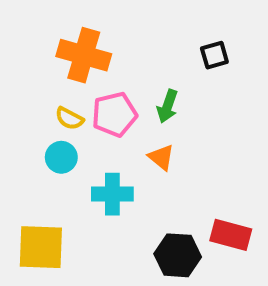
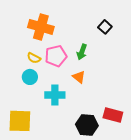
black square: (214, 55) -> (105, 27), turned -32

